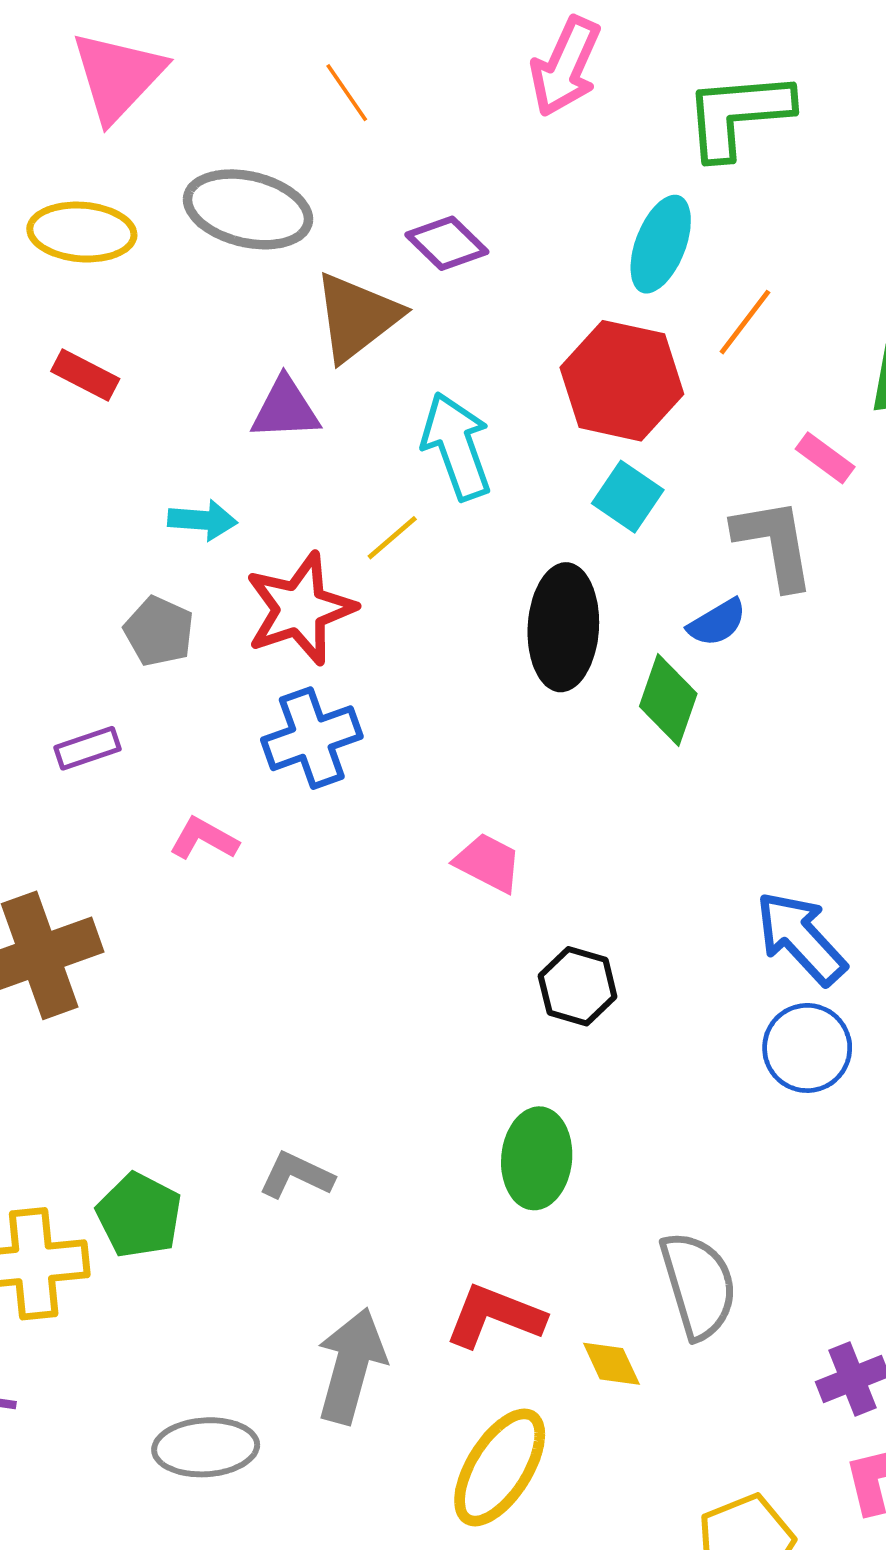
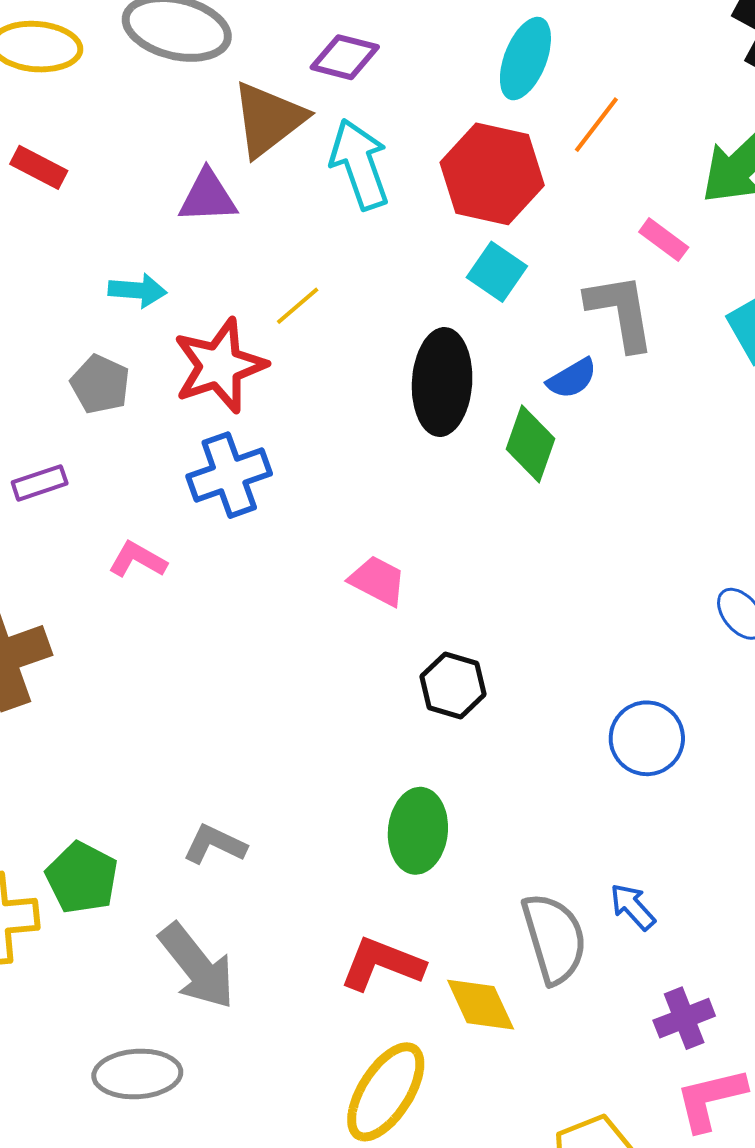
purple diamond: (447, 243) -> (345, 57), turned -30
cyan arrow: (457, 446) -> (360, 164), moved
blue arrow: (801, 938) -> (633, 907), moved, size x0.6
yellow diamond: (611, 1364) -> (481, 1005), size x1.4
gray arrow: (351, 1366) -> (197, 966), moved, turned 126

